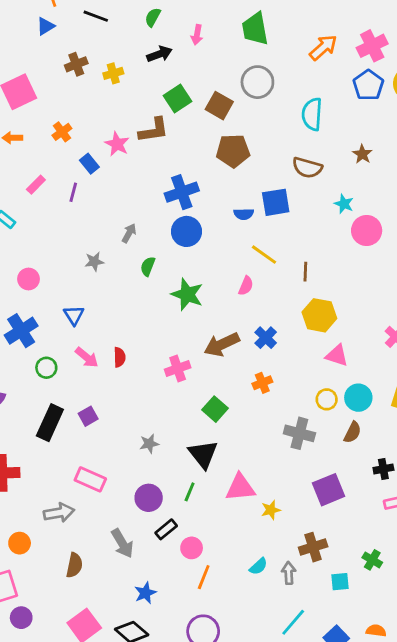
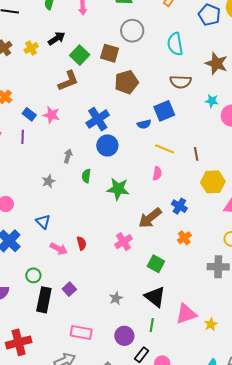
black arrow: (159, 54) -> (57, 38), moved
pink star: (117, 144) -> (51, 115), moved
brown star: (362, 154) -> (216, 63), size x1.6
green circle: (46, 368) -> (33, 275), moved

